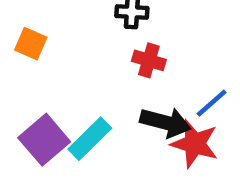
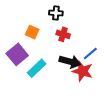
orange square: (31, 44) -> (32, 32), moved
purple square: (44, 140) -> (17, 54), moved

